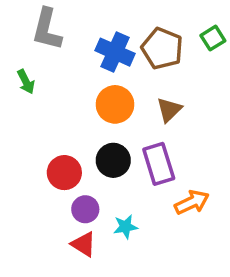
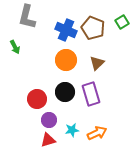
orange arrow: (192, 202) -> (97, 133), moved
red triangle: (84, 244) -> (48, 140), turned -49

